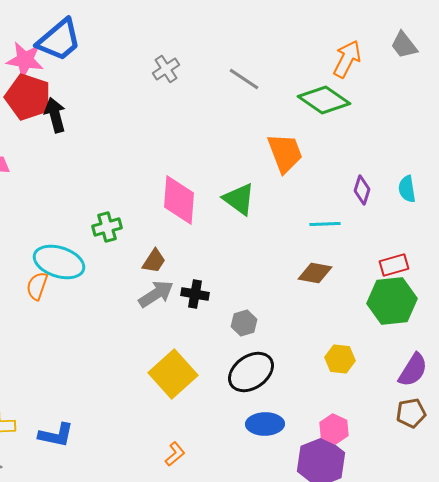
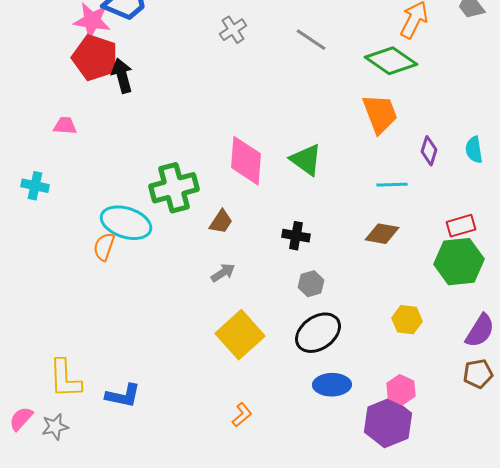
orange trapezoid: (285, 153) -> (380, 114), moved
green cross: (107, 227) -> (174, 188), size x1.6
gray arrow: (156, 294) -> (223, 273), moved, size x0.7
black cross: (195, 294) -> (296, 236), moved

